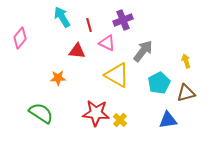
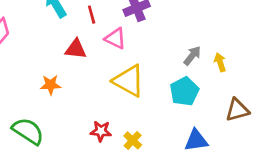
gray arrow: (143, 51) -> (192, 56), moved, size x0.7
brown triangle: (186, 93) -> (237, 110), moved
red star: (96, 113) -> (101, 131), size x0.6

